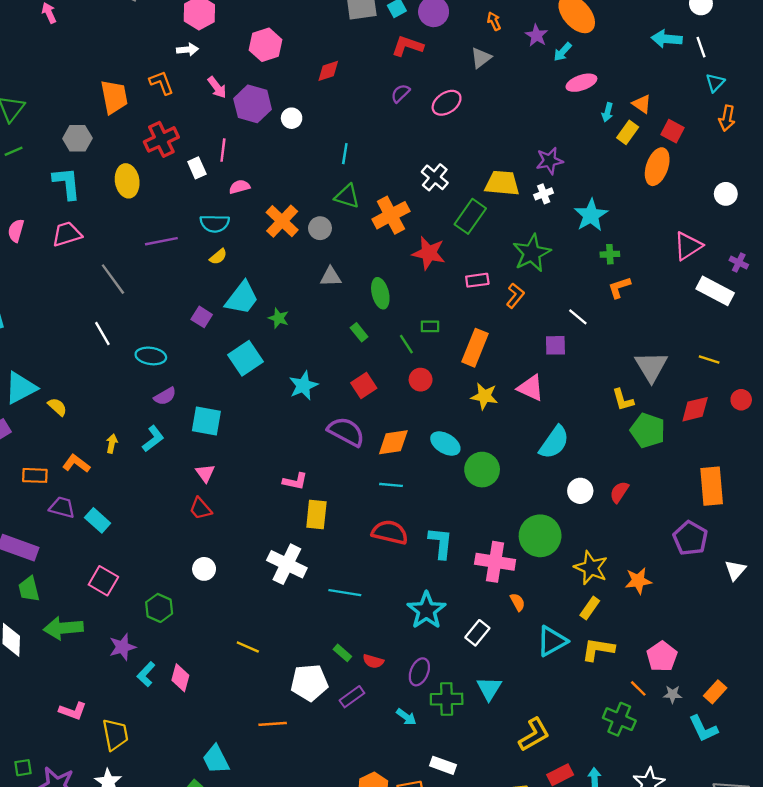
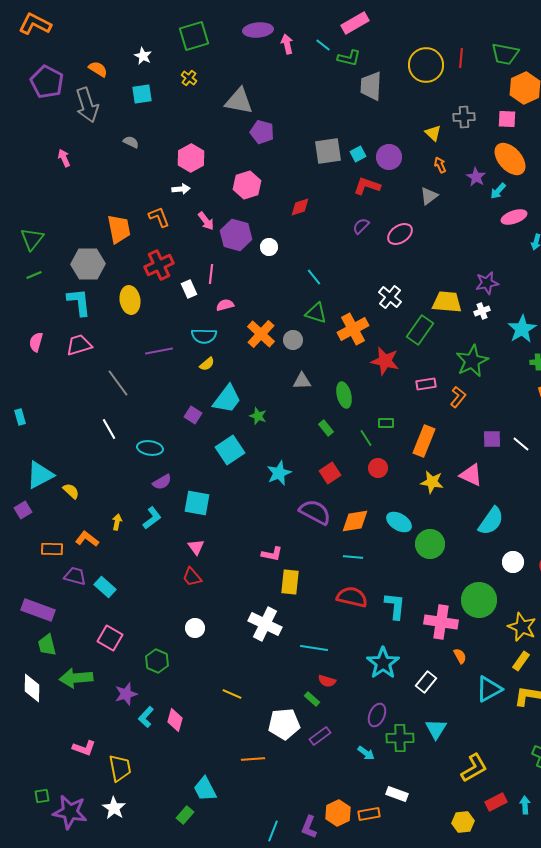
gray hexagon: (77, 138) -> (88, 264), size x1.4
cyan line: (345, 154) -> (314, 277), turned -48
white line: (578, 317) -> (521, 444), moved
red semicircle: (373, 661) -> (327, 681), moved

